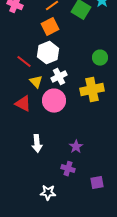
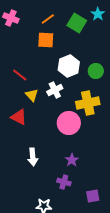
orange square: (50, 27) -> (46, 40), turned 30
white hexagon: (48, 53) -> (69, 66), moved
pink circle: (54, 101) -> (69, 123), moved

